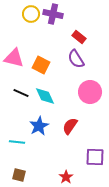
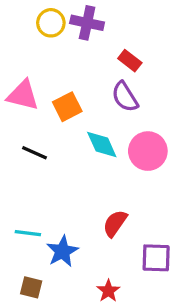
orange square: (41, 65) -> (67, 107), turned 36
cyan diamond: (45, 96) -> (102, 144), moved
blue star: (39, 126) -> (62, 251), moved
red semicircle: (70, 126) -> (115, 223), moved

